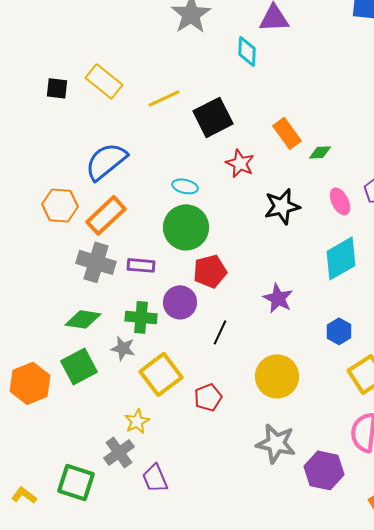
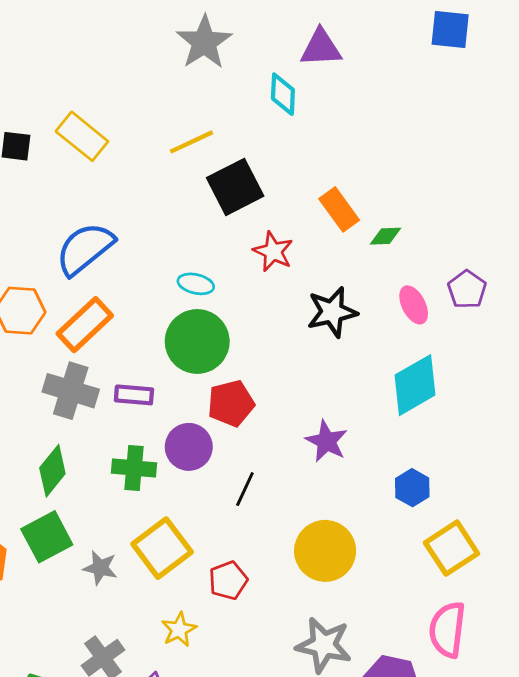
yellow line: (164, 98) -> (192, 142), moved
green diamond: (83, 319) -> (52, 471), turned -60
gray star: (123, 348) -> (100, 568), moved
yellow star: (137, 421) -> (179, 630), moved

